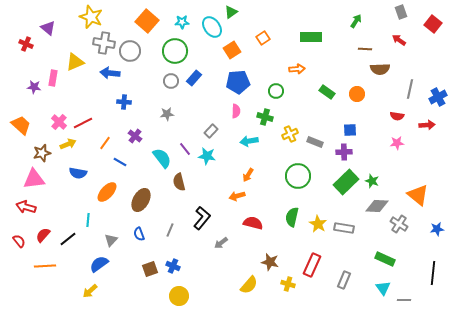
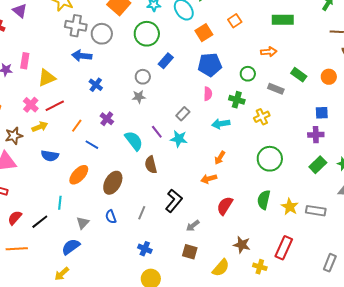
yellow triangle: (75, 62) -> (47, 78), moved
gray circle: (171, 81) -> (143, 77), moved
blue cross: (124, 102) -> (96, 85), turned 32
gray rectangle: (315, 142) -> (276, 89), moved
green rectangle: (346, 182) -> (318, 165), size x0.7
red semicircle: (253, 223) -> (225, 206), turned -72
brown square: (150, 269) -> (190, 252), moved, turned 35
gray rectangle: (344, 280) -> (330, 263), moved

